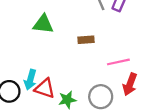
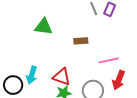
red triangle: (45, 88) -> (62, 77), moved

